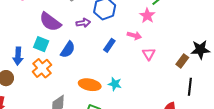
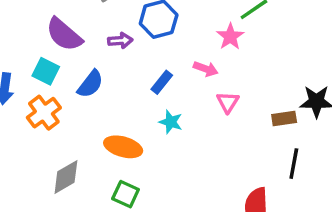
brown rectangle: (182, 61) -> (284, 119), turned 40
cyan star: (115, 84) -> (171, 122), moved

